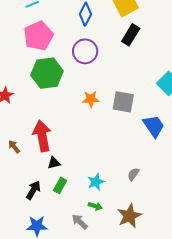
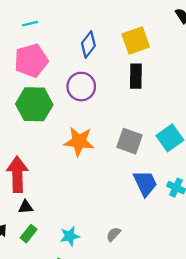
black rectangle: (131, 35) -> (136, 76), turned -40
orange star: (91, 99) -> (79, 141), size x1.5
gray square: (123, 102) -> (130, 141), moved

